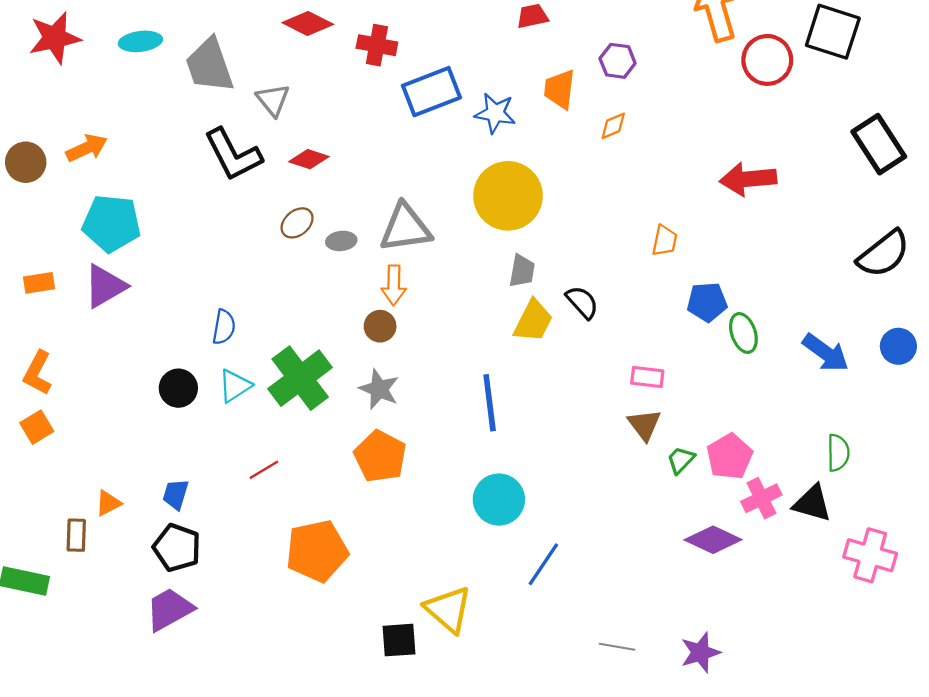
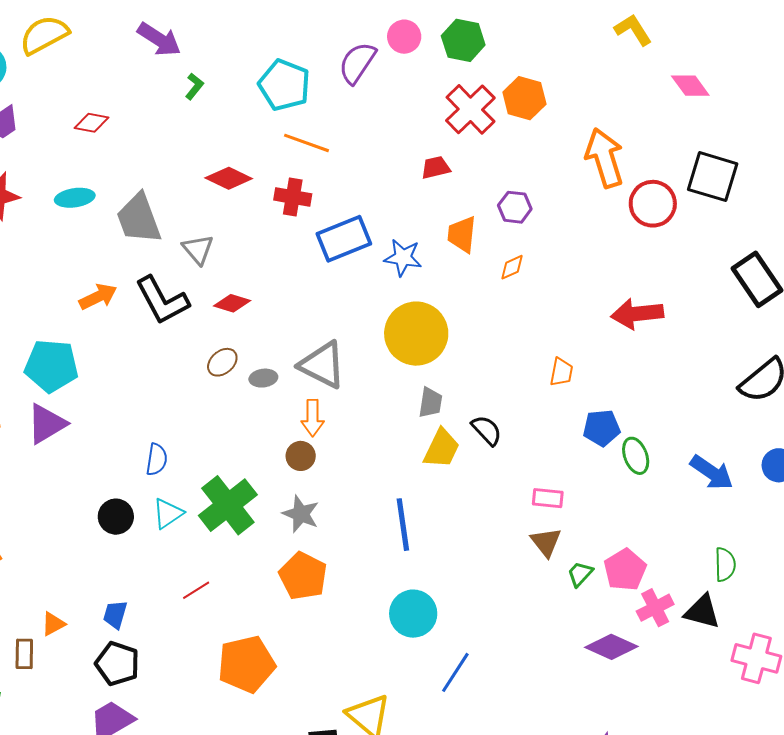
orange arrow: (87, 148) -> (98, 297), moved
gray triangle: (405, 228) -> (322, 365), turned 36

